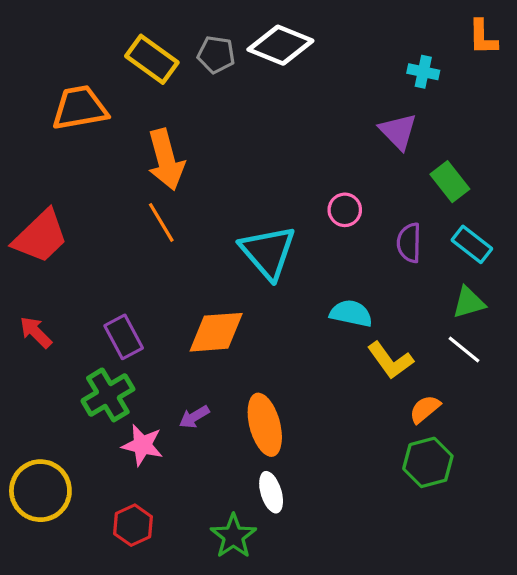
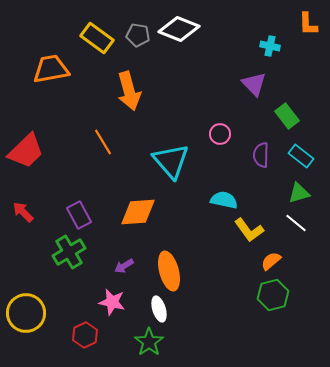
orange arrow: (166, 160) -> (129, 91), moved
pink star: (142, 445) -> (112, 302), moved
white ellipse: (271, 492) -> (159, 309), moved

